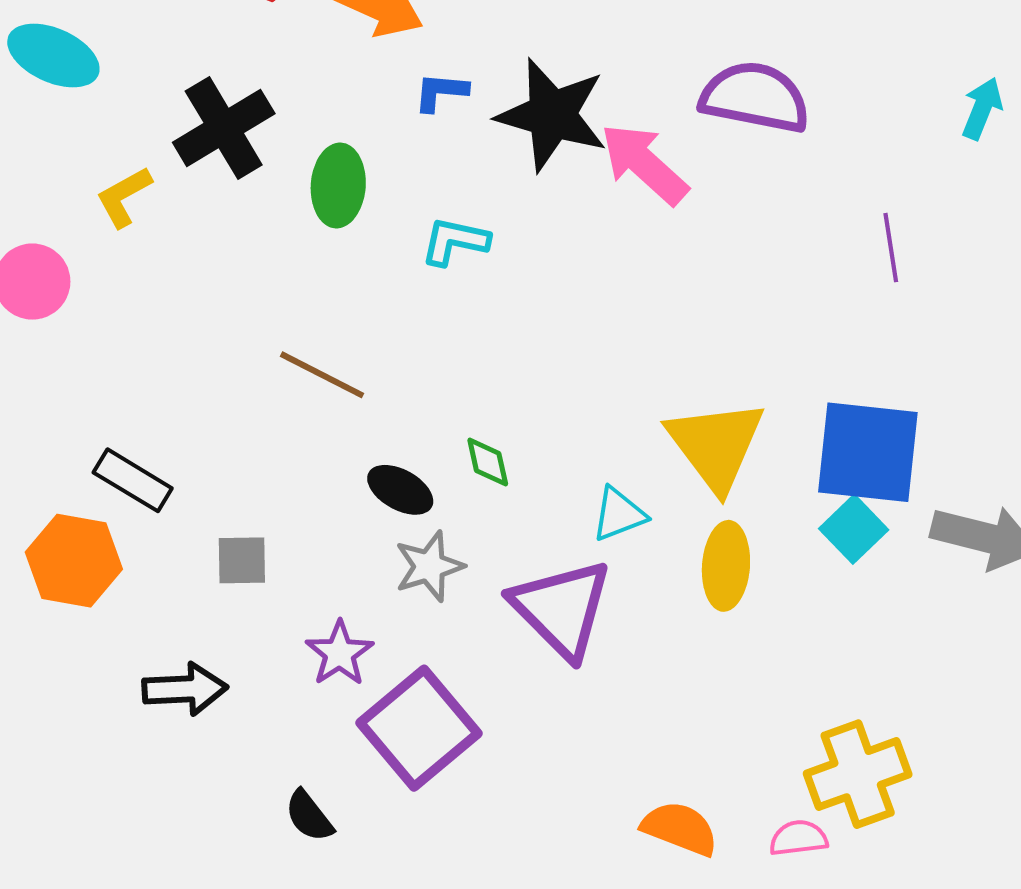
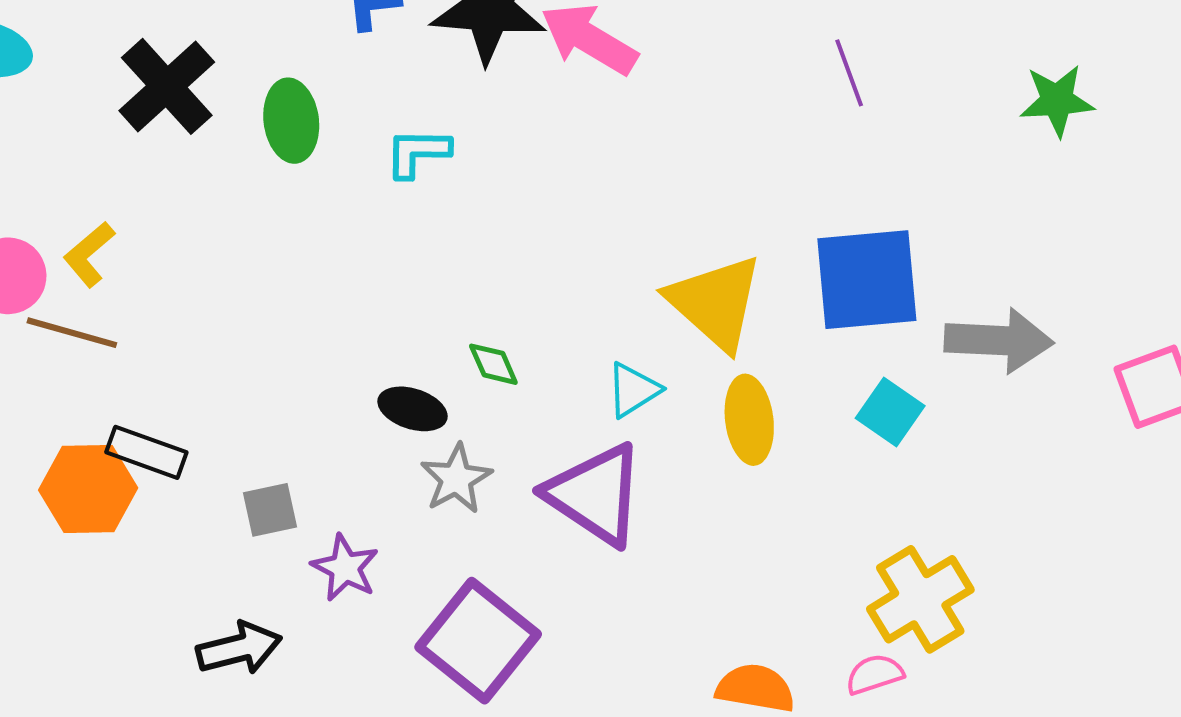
yellow L-shape: (124, 197) -> (89, 254), moved
brown line: (322, 375) -> (72, 333), moved
cyan square: (854, 529) -> (890, 412), moved
orange hexagon: (74, 561) -> (88, 489), moved
purple star: (340, 653) -> (345, 568), moved

